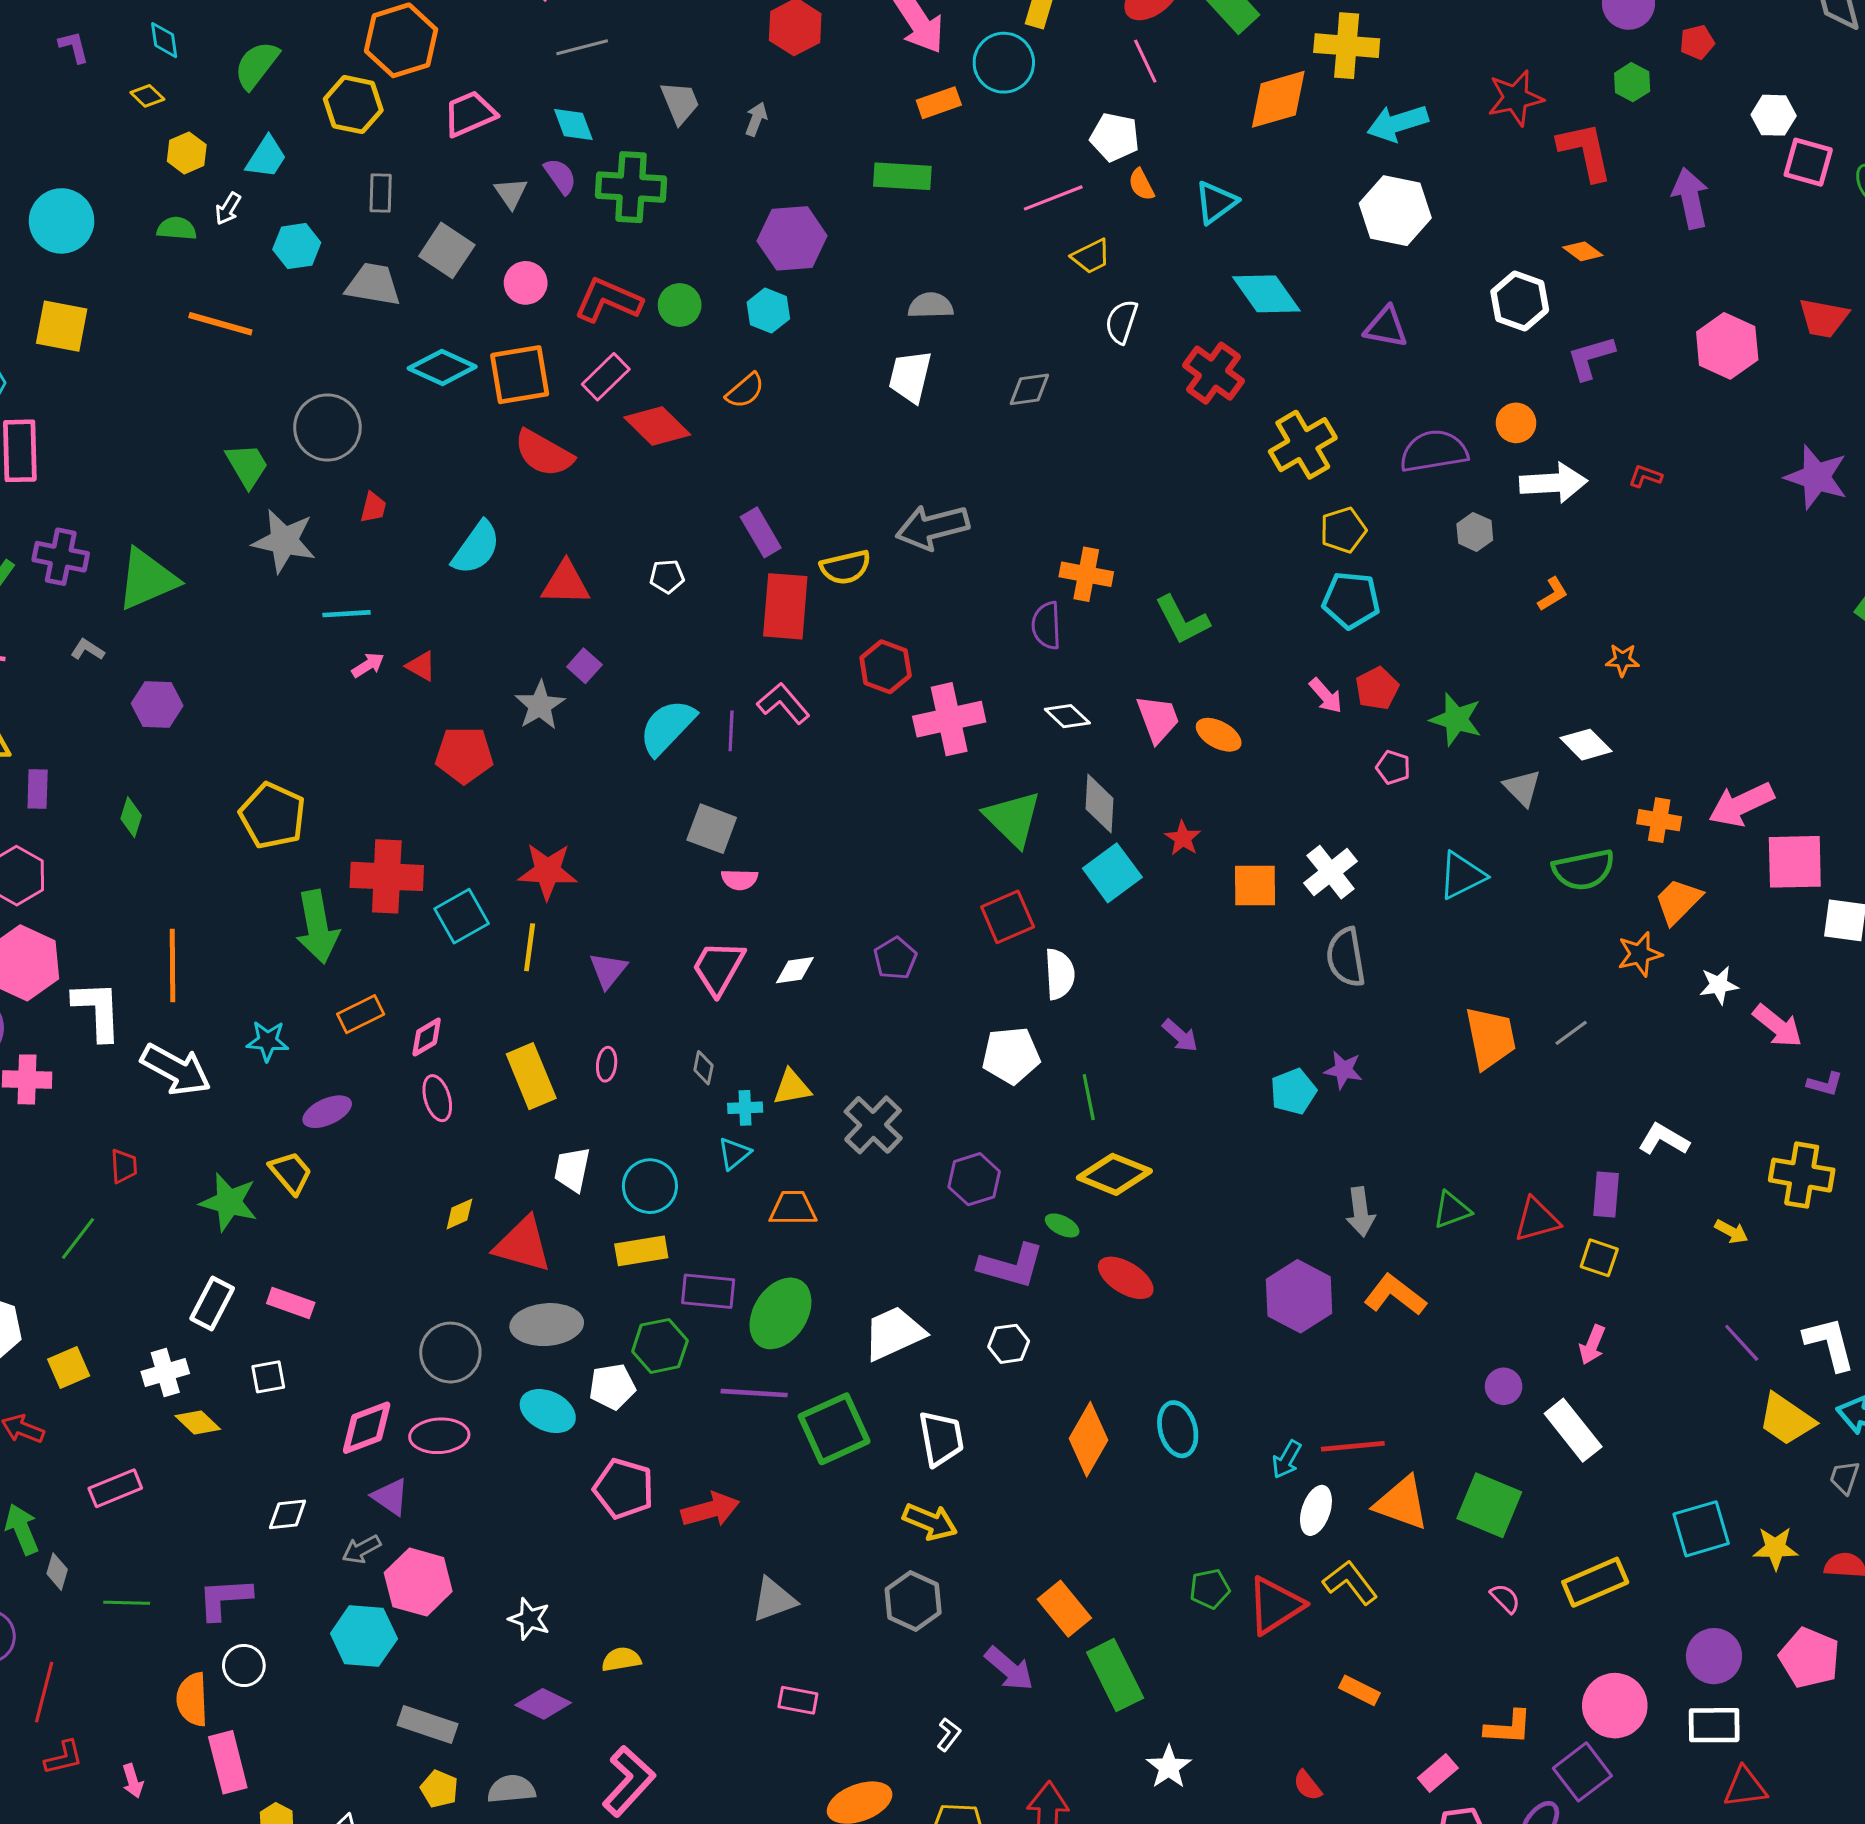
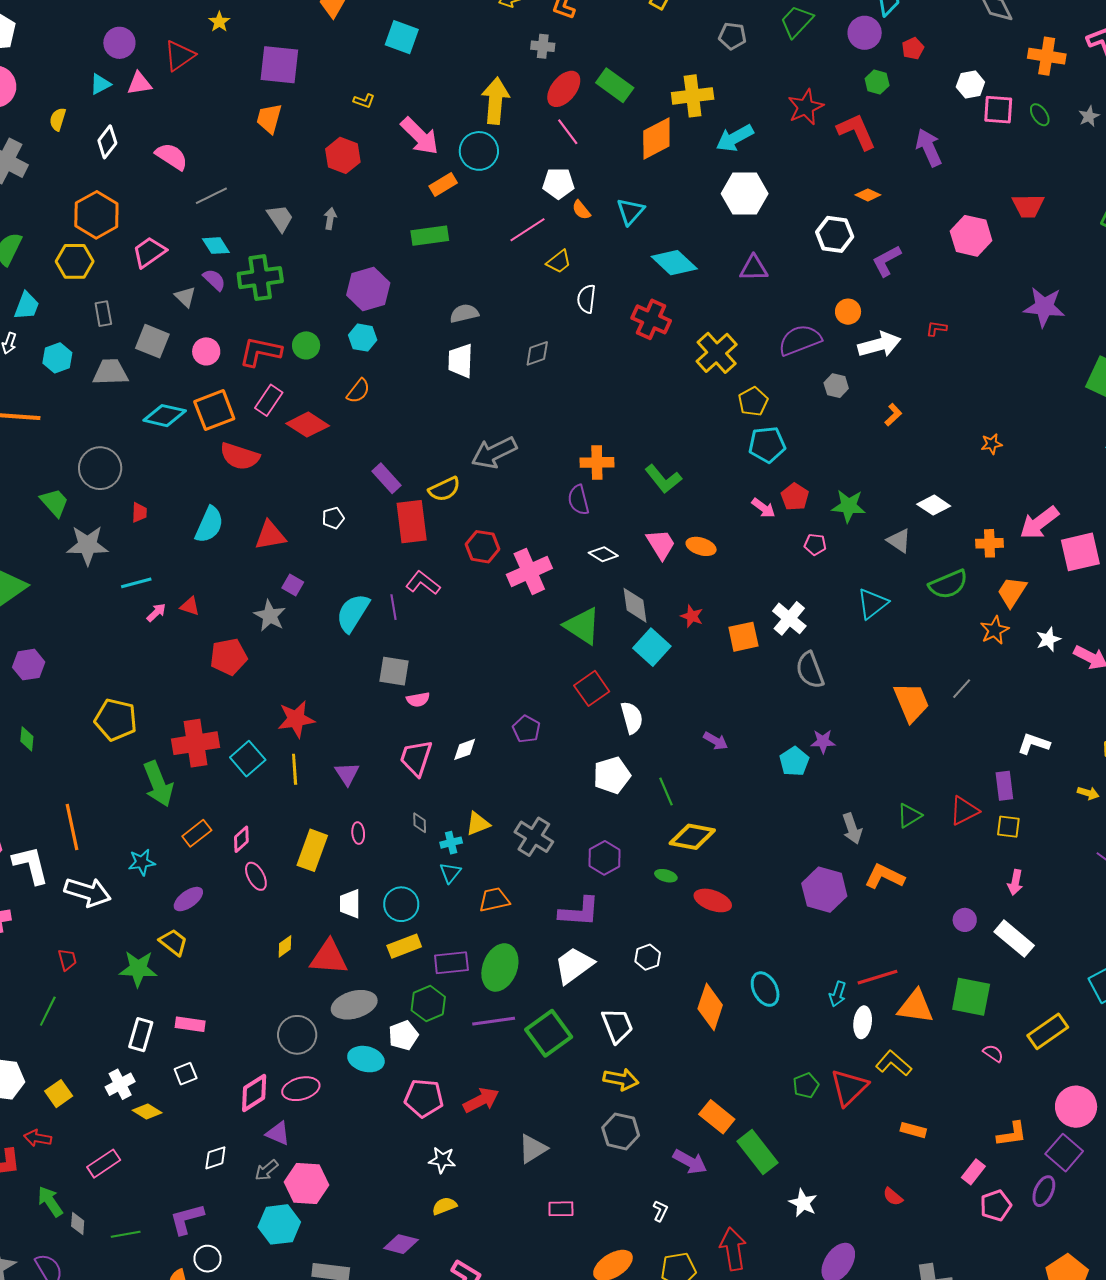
orange star: (1622, 660) -> (992, 444), moved
yellow rectangle: (531, 1076) -> (312, 850), turned 54
purple L-shape: (1011, 1266) -> (579, 912), moved
white star: (529, 1619) -> (442, 1160), moved

